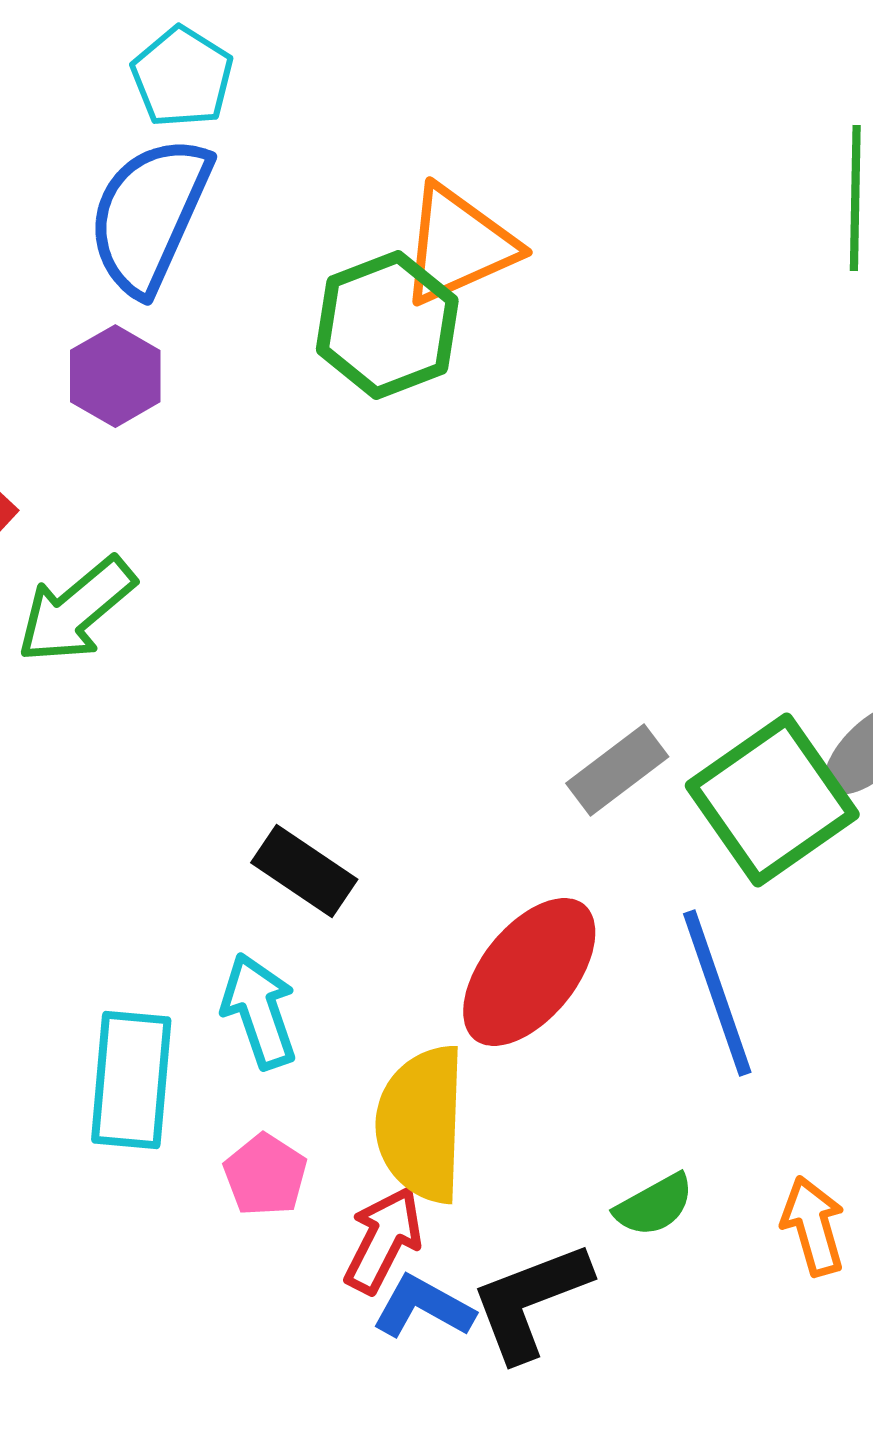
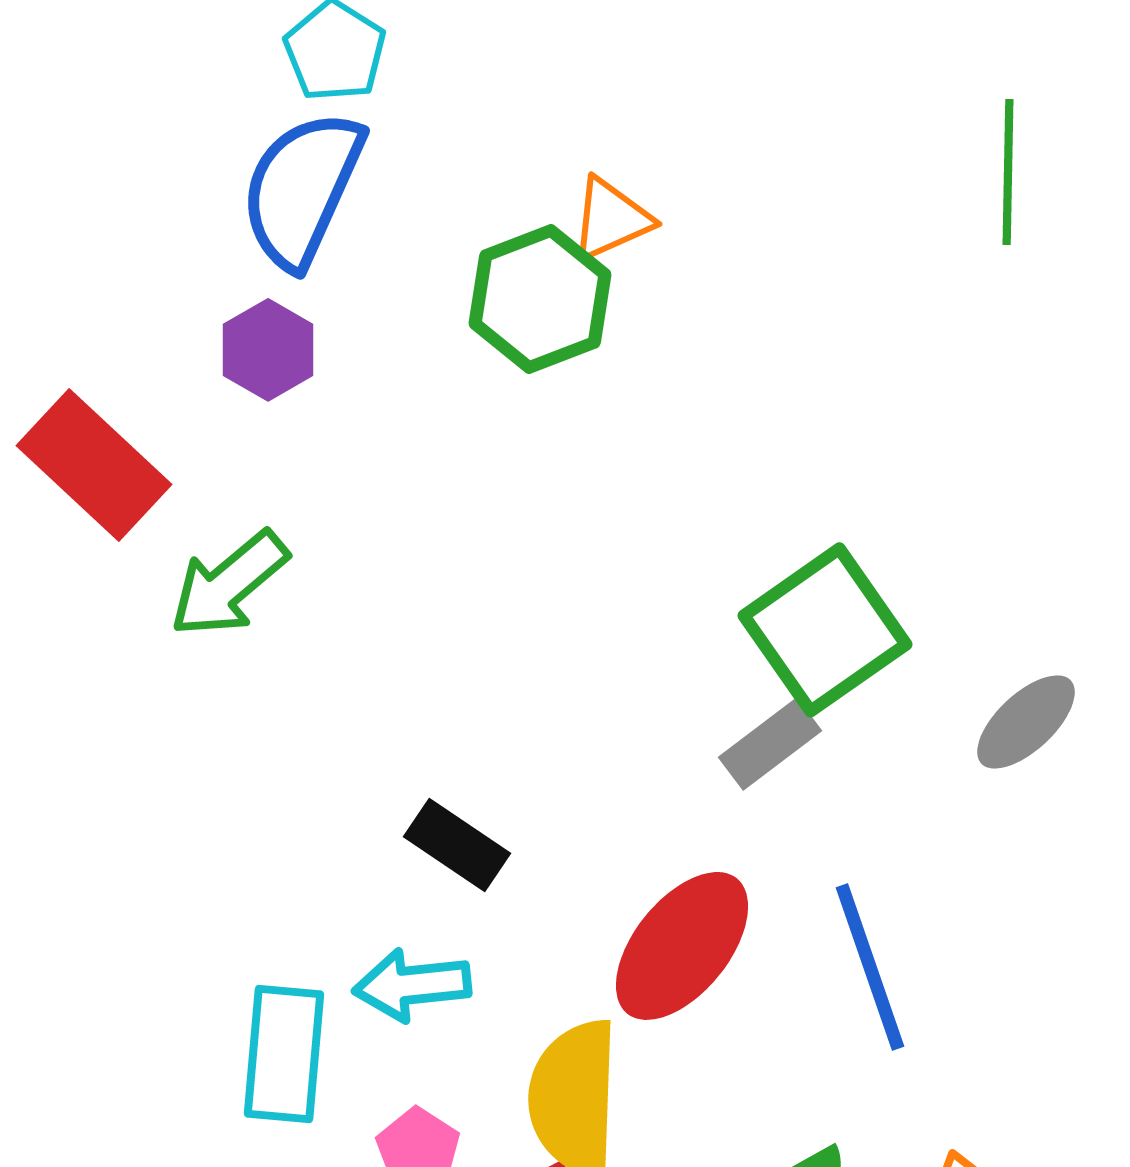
orange triangle: (458, 245) -> (611, 219), size x0.7
green square: (772, 800) -> (825, 630), moved
cyan arrow: (259, 1011) -> (412, 985), turned -77

